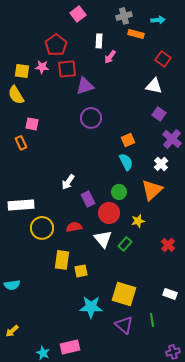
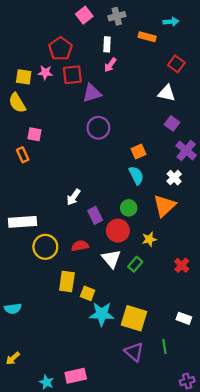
gray cross: (124, 16) -> (117, 16), moved
pink arrow: (110, 57) -> (110, 65), moved
yellow square: (81, 271) -> (88, 293), turned 32
cyan star: (91, 307) -> (102, 314), moved

